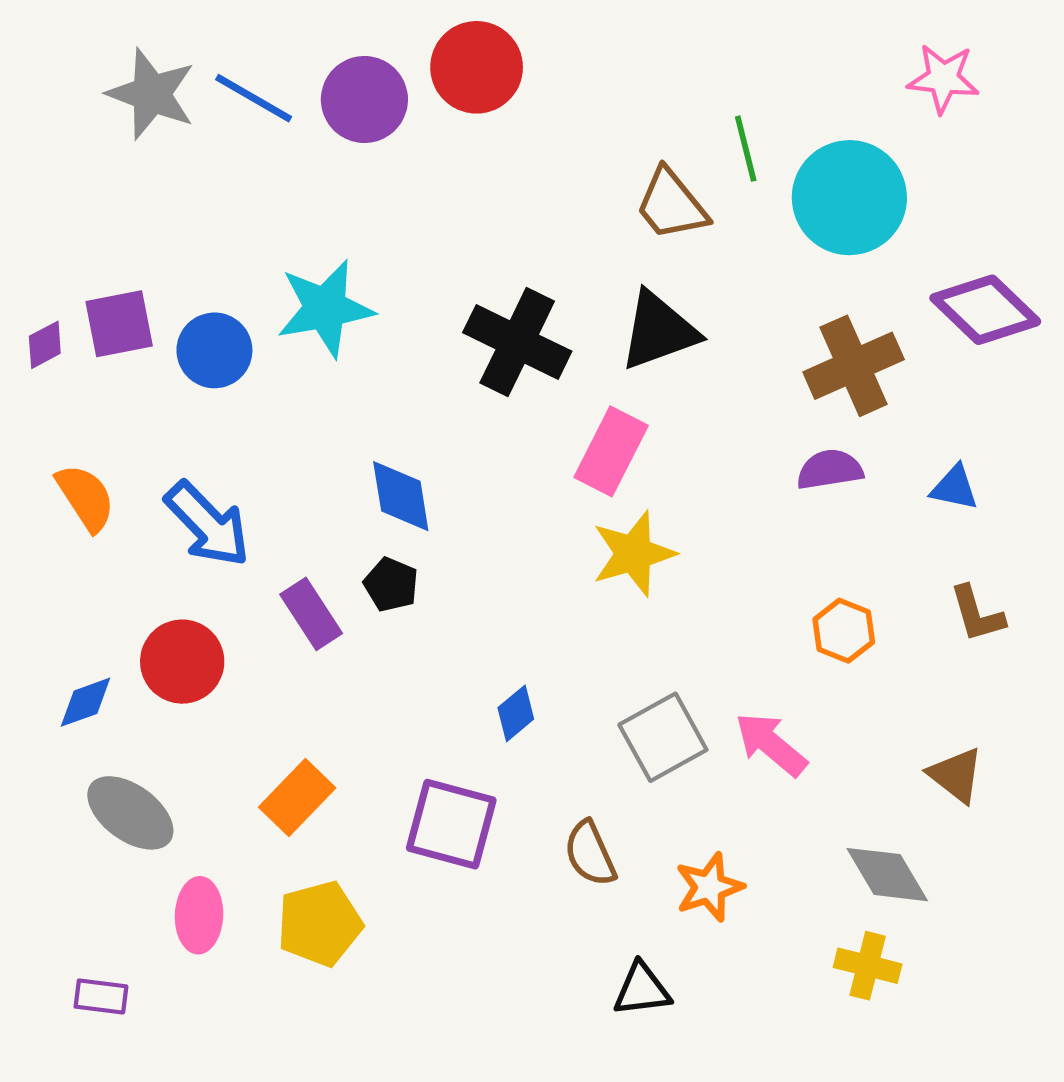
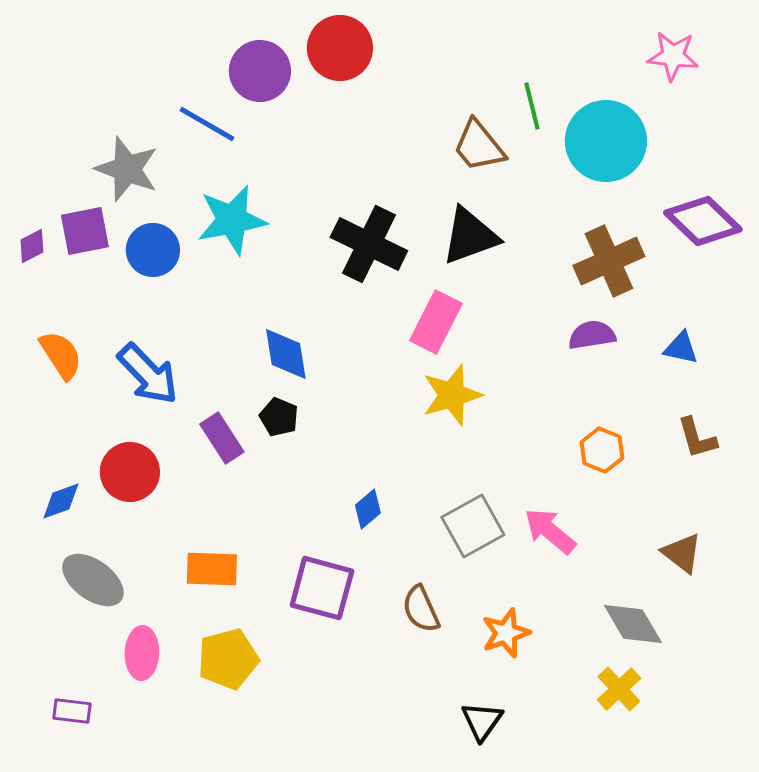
gray star: (151, 94) -> (127, 169), moved
blue line: (254, 98) -> (207, 124), moved
orange rectangle: (297, 797) -> (212, 569), turned 48
yellow cross: (868, 966) -> (619, 689), turned 33
black triangle: (642, 990) -> (482, 721), moved, turned -48

